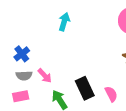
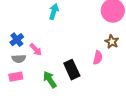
pink arrow: (45, 76) -> (36, 50), moved
pink semicircle: (111, 94) -> (98, 58), moved, turned 40

